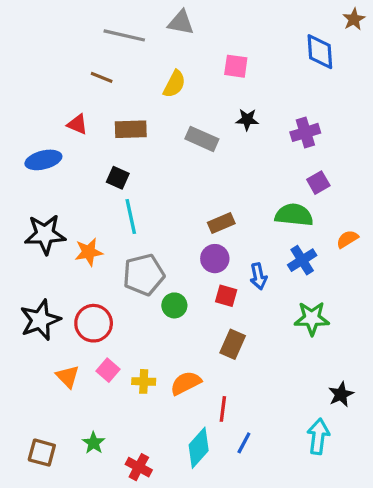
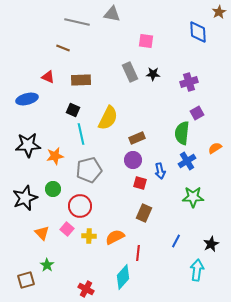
yellow semicircle: (174, 84) -> (108, 118), moved, size x1.4
gray rectangle: (202, 139) -> (130, 72), moved, turned 42
green semicircle: (294, 215) -> (182, 133), turned -90
green circle: (174, 305) -> (53, 189), moved
red circle: (94, 323) -> (80, 206), moved
green star: (94, 443) -> (47, 265), moved
blue line: (244, 443) -> (176, 241), moved
brown square: (42, 453) -> (26, 280), turned -30

